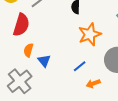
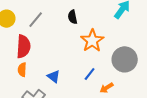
orange semicircle: (28, 50) -> (22, 70), moved

